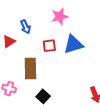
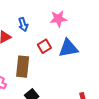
red square: (49, 46) -> (44, 46), turned -32

